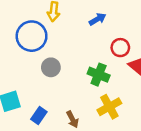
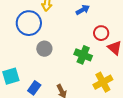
yellow cross: (109, 107) -> (103, 82), moved

